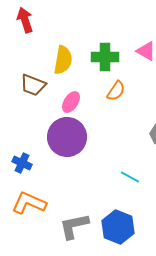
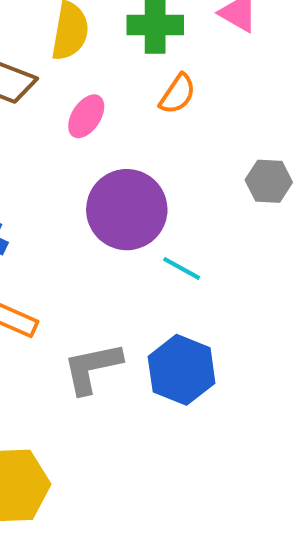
purple circle: (67, 137) -> (127, 210), moved
cyan line: (130, 177) -> (182, 268), moved

